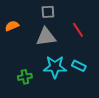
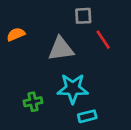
gray square: (48, 12) -> (83, 16), moved
cyan rectangle: (79, 66) -> (87, 116), moved, turned -40

